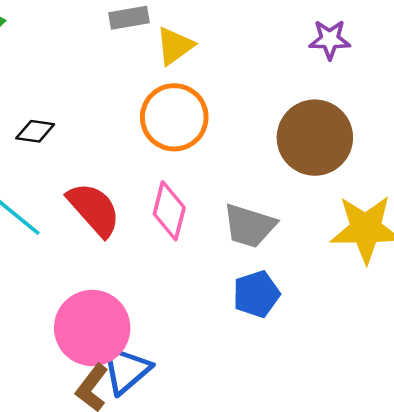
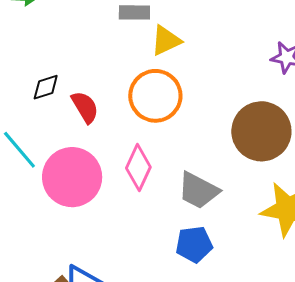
black diamond: (35, 131) -> (46, 87), turned -36
red semicircle: (94, 209) -> (85, 107), moved, size x0.7
pink circle: (92, 328) -> (72, 177), moved

